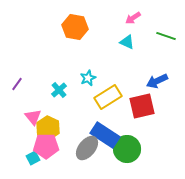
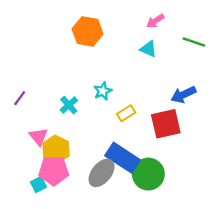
yellow rectangle: (108, 97) -> (126, 113), size x0.6

